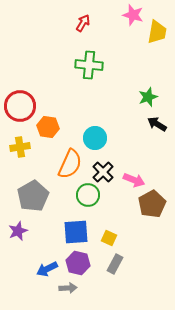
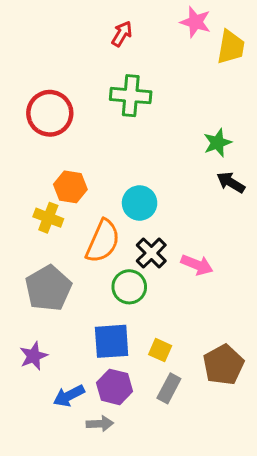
red circle: (20, 106) -> (50, 113), moved
yellow cross: (20, 147) -> (48, 218), moved, turned 30
brown pentagon: (152, 204) -> (223, 365), moved
purple star: (18, 231) -> (34, 356), moved

